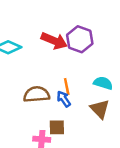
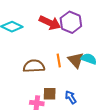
blue arrow: (64, 99) -> (71, 97), moved
brown triangle: (100, 109) -> (76, 60), moved

